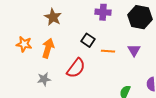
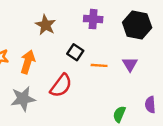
brown star: (53, 17) -> (46, 25), moved
gray star: (44, 79) -> (23, 99), size x1.5

